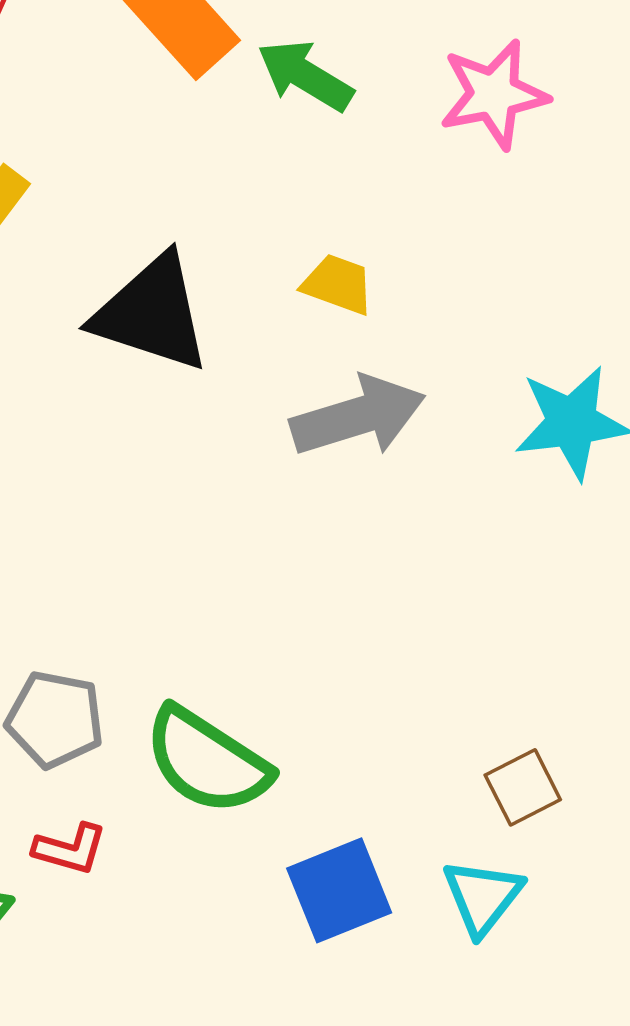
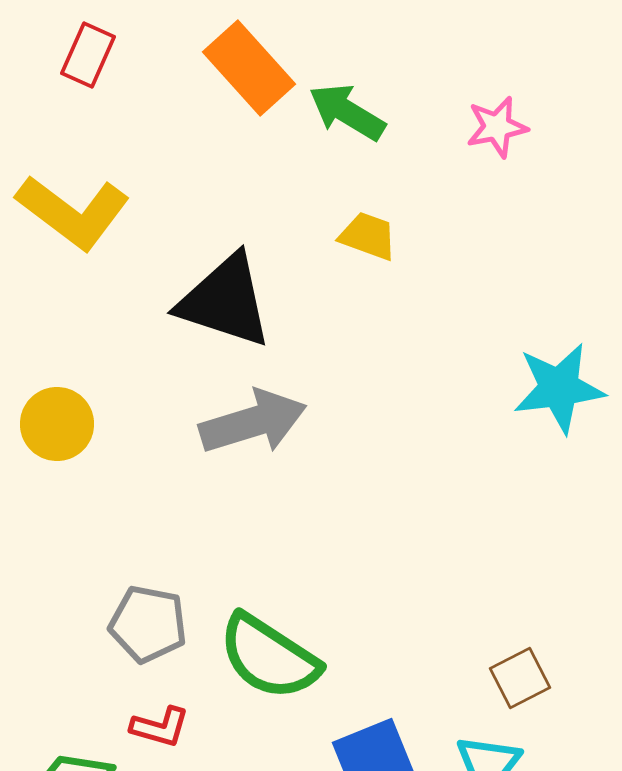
pink star: (494, 94) -> (497, 127), size x0.7
yellow trapezoid: (338, 284) -> (368, 236), moved
gray arrow: (358, 416) -> (253, 422), moved

